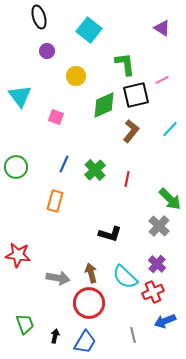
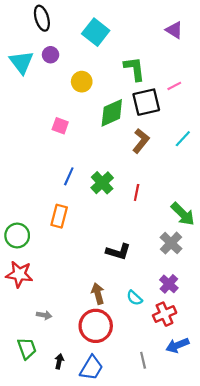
cyan triangle: (20, 96) -> (21, 62), moved
green circle: (16, 167) -> (17, 235), moved
cyan semicircle: (125, 277) -> (134, 298), size x0.6
gray arrow: (58, 278) -> (44, 315), moved, size x0.6

